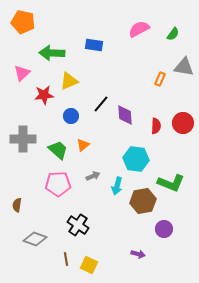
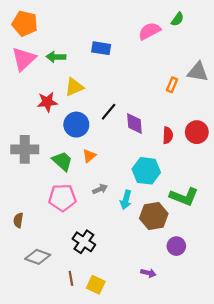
green semicircle: (173, 34) -> (177, 19), moved
green arrow: (52, 53) -> (56, 57), size x0.7
pink triangle: (22, 73) -> (24, 59), moved, size x1.4
blue circle: (71, 116) -> (76, 125), size x1.5

